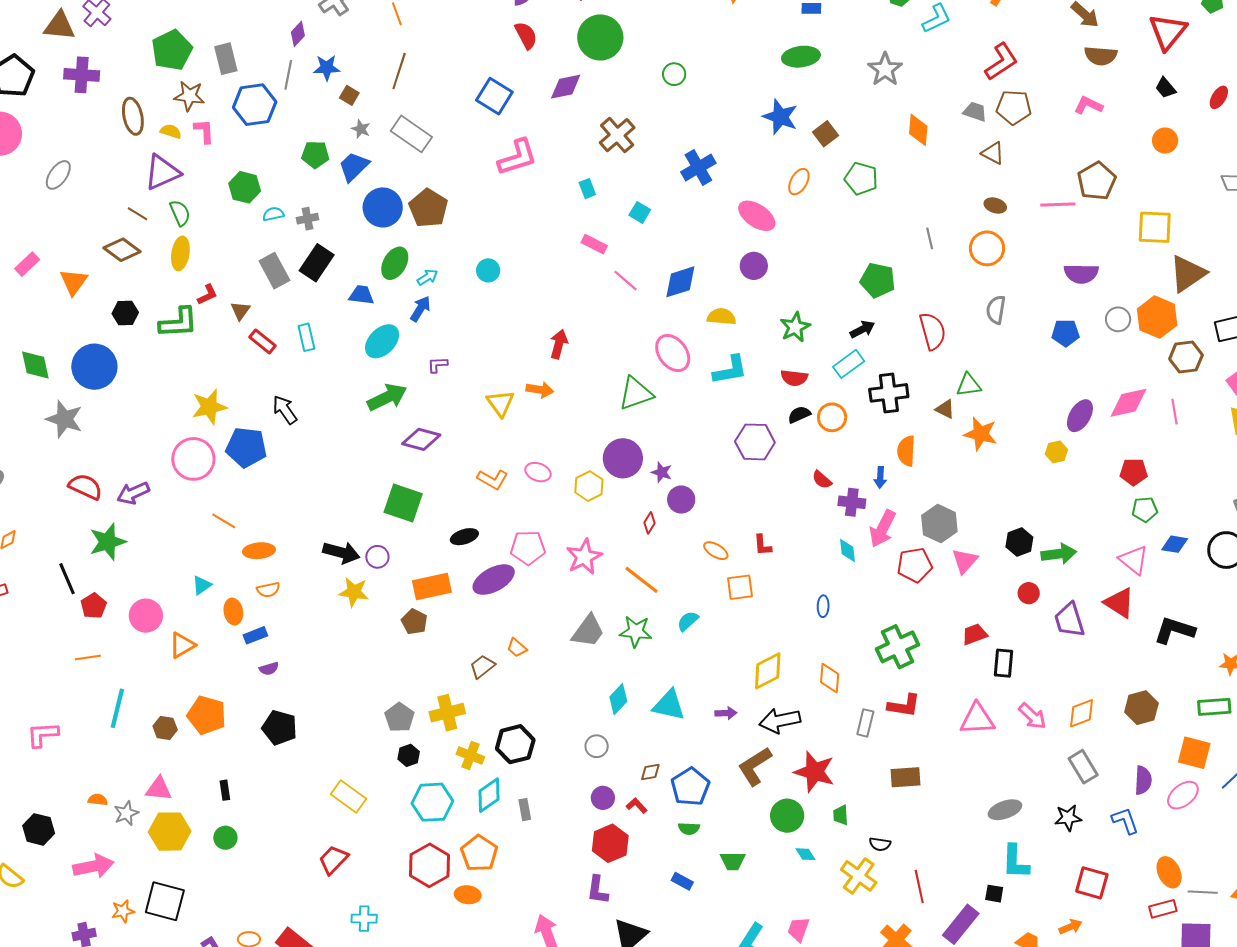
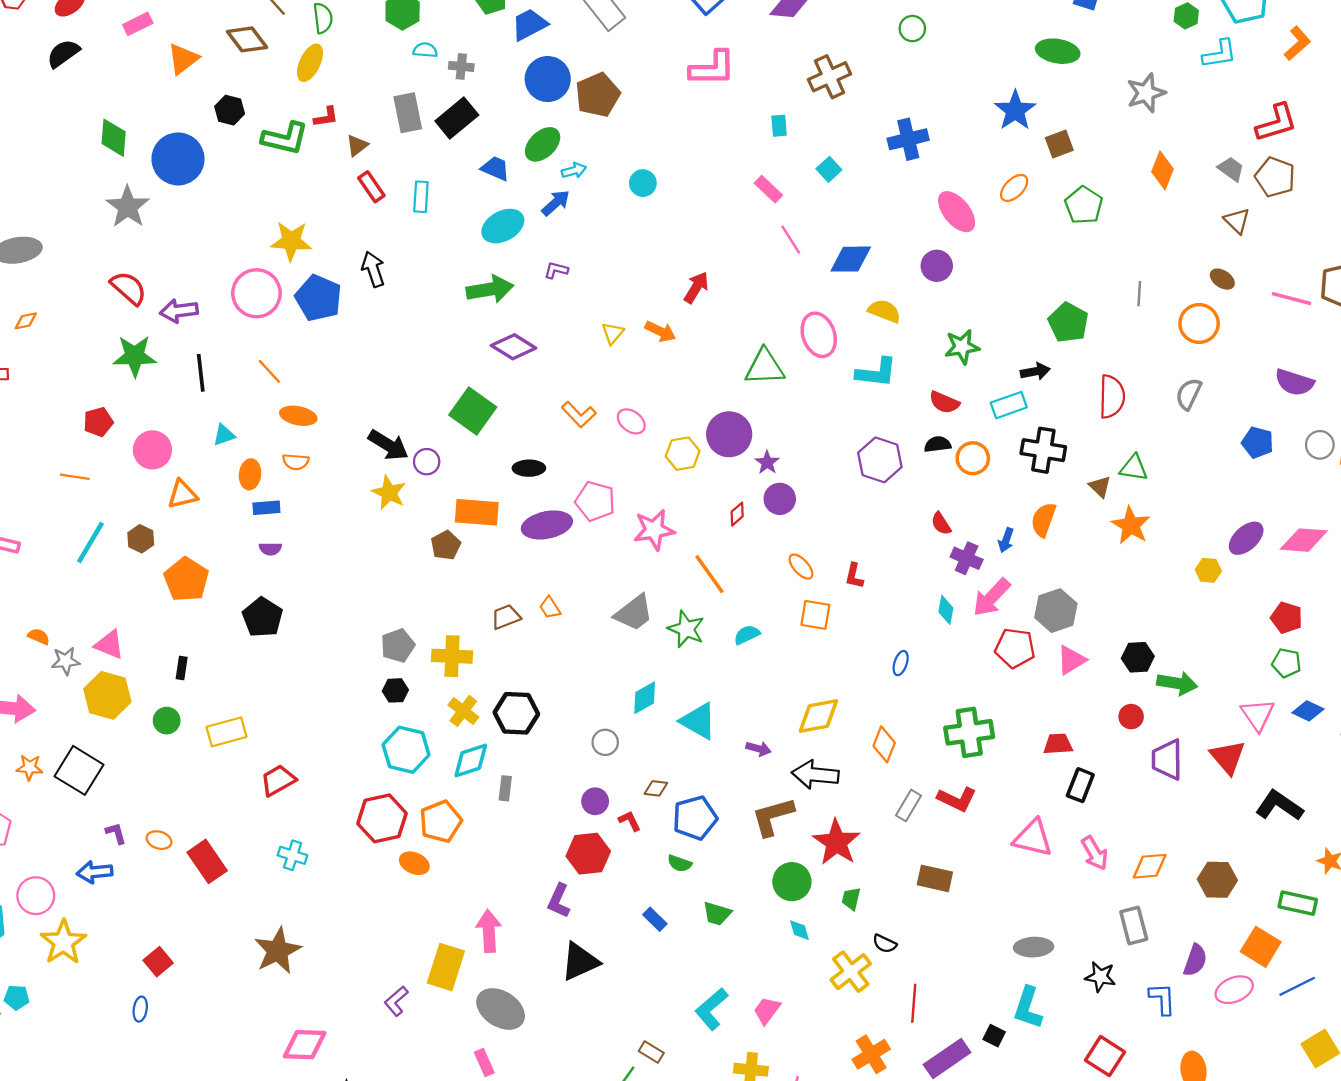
yellow triangle: (500, 403) -> (613, 333), size x0.7
black line: (67, 579) -> (201, 373), moved
brown hexagon: (165, 728) -> (141, 539), moved
yellow rectangle: (348, 797) -> (227, 732), moved, turned -68

